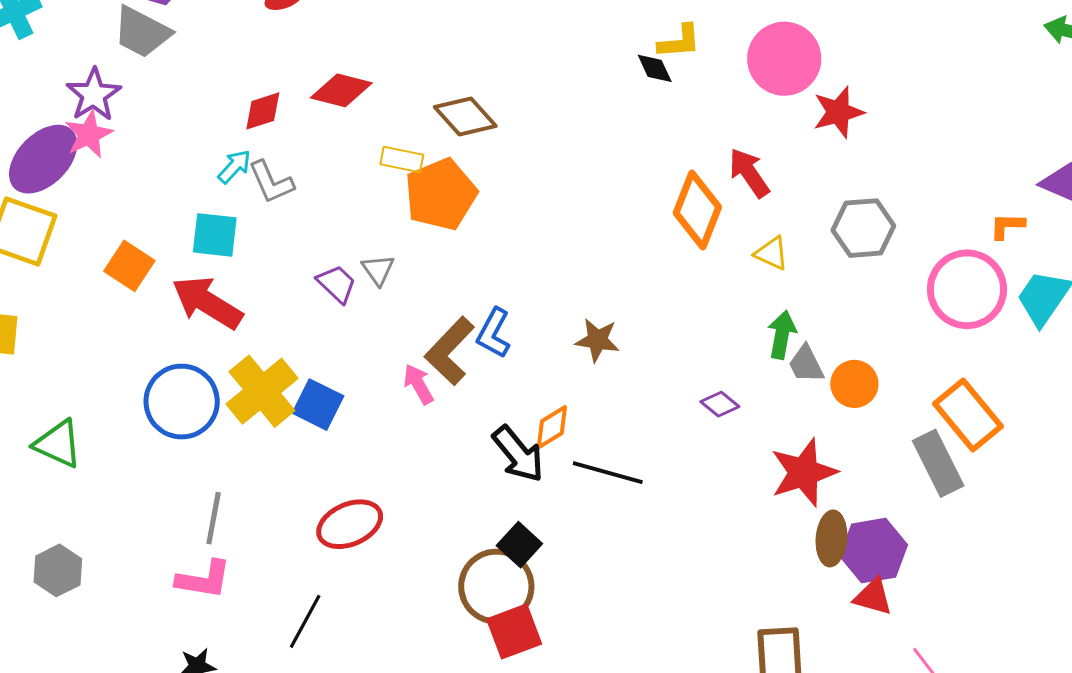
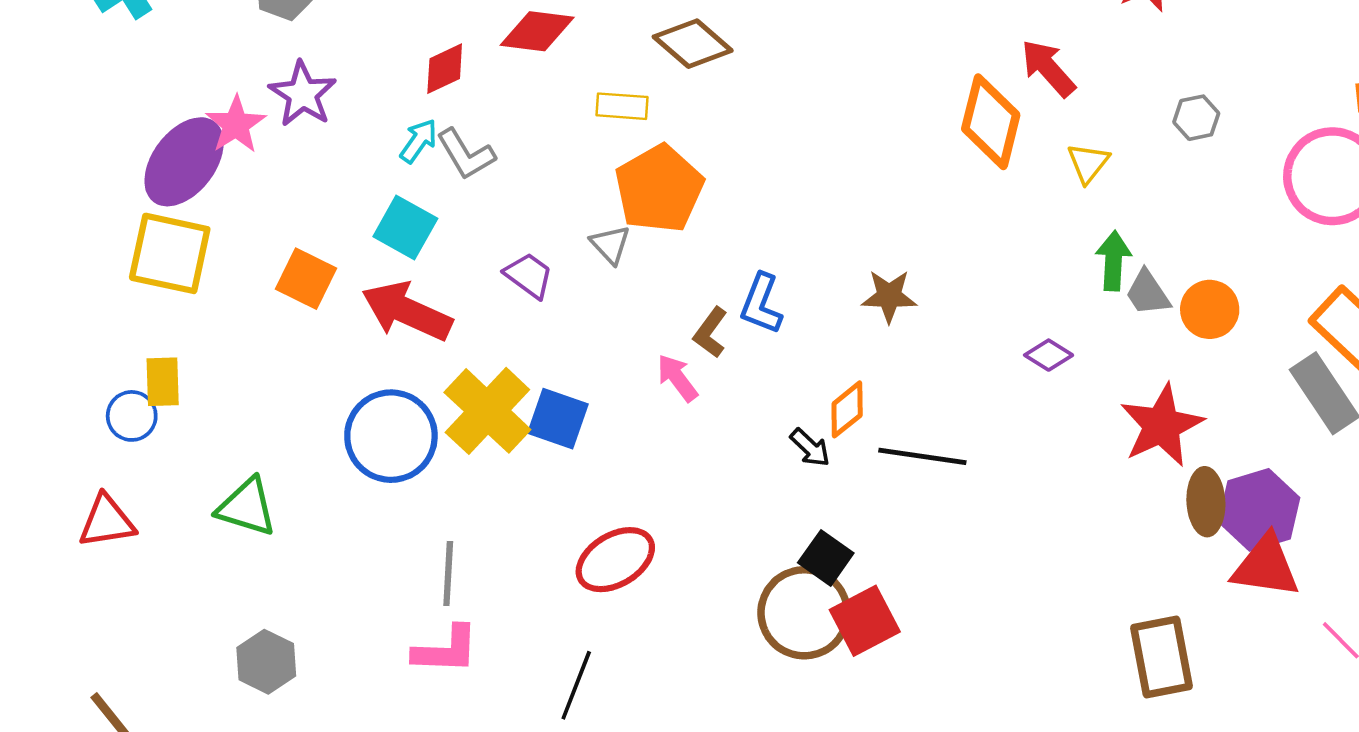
purple star: (94, 95) -> (303, 94), moved
orange pentagon: (441, 194) -> (659, 189), moved
gray hexagon: (863, 228) -> (1196, 118), size x0.6
cyan square: (215, 235) -> (405, 228), turned 30
yellow triangle: (772, 253) -> (1088, 163), turned 51
purple trapezoid: (337, 284) -> (529, 275), moved
brown L-shape: (450, 351) -> (710, 332), size x0.6
black arrow: (518, 454) -> (810, 448), size x0.6
red triangle: (873, 597) -> (1266, 566), size x1.4
red square: (514, 631) -> (865, 621), moved

